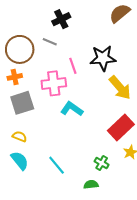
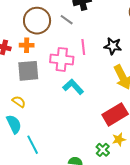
black star: (103, 58) -> (113, 46), size x0.7
green cross: (102, 163) -> (103, 150), moved
cyan line: (57, 165) -> (33, 145), moved

